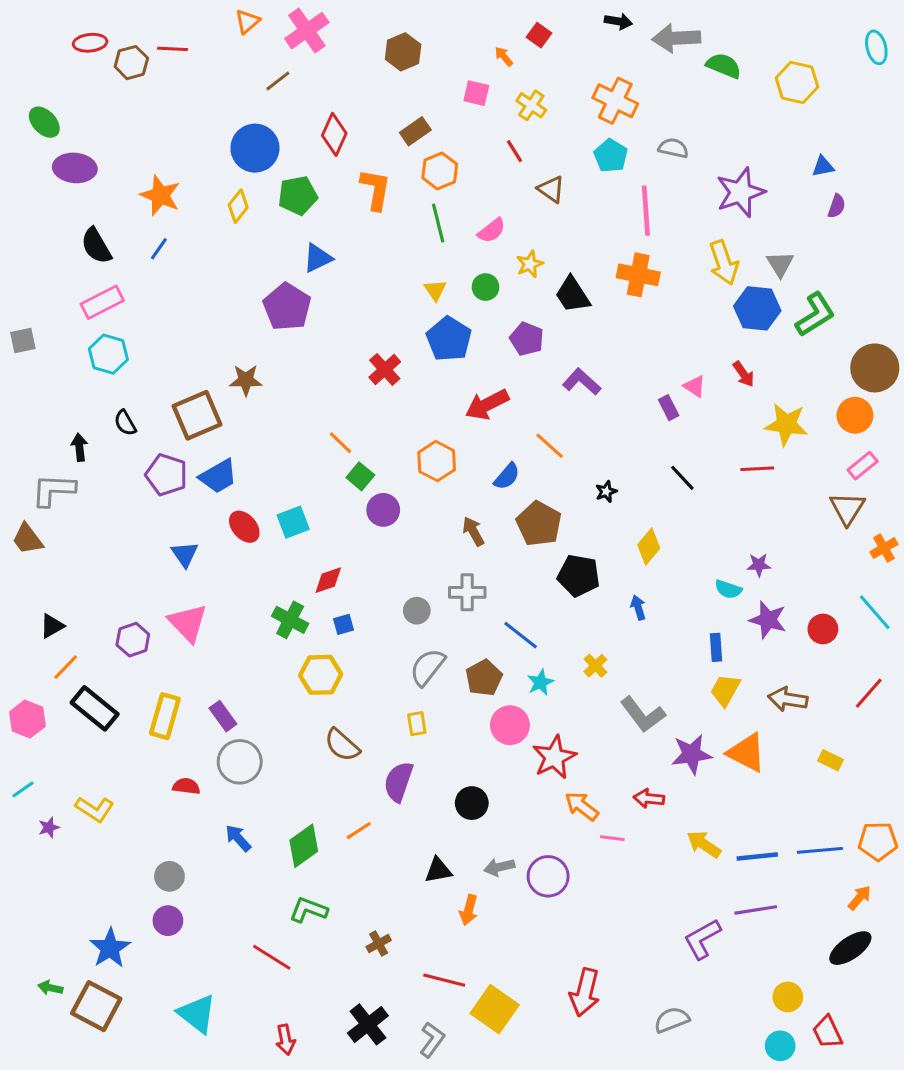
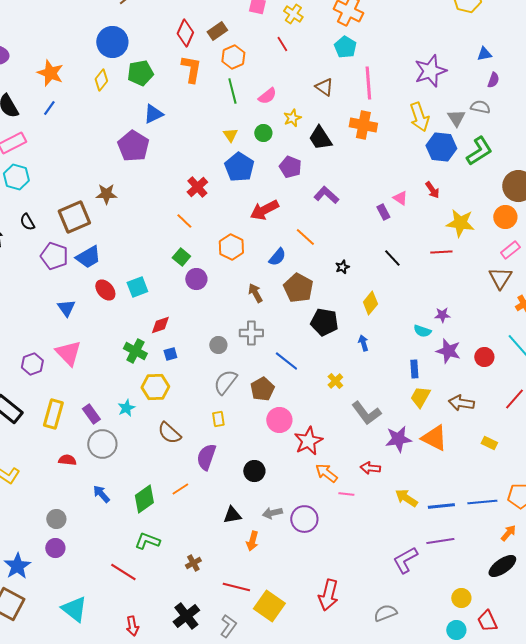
red diamond: (334, 134) -> (185, 33), moved
gray semicircle: (673, 148) -> (480, 107), moved
brown triangle: (551, 189) -> (324, 87), moved
orange line: (340, 443) -> (184, 221), moved
cyan star: (540, 682) -> (126, 408), moved

